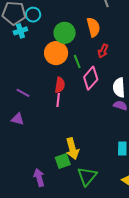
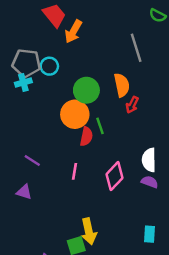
cyan cross: (20, 31) -> (23, 82), moved
red arrow: (103, 51) -> (132, 105), moved
pink diamond: (91, 78) -> (115, 176), moved
red semicircle: (60, 85) -> (86, 136), moved

